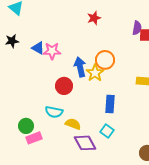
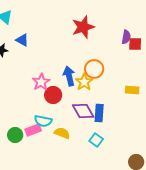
red star: (94, 18) -> (83, 27), size x1.6
blue triangle: (38, 48) -> (22, 40), moved
pink star: (52, 51) -> (41, 82), moved, turned -30
pink rectangle: (34, 138) -> (33, 130), moved
purple diamond: (85, 143) -> (83, 111), moved

